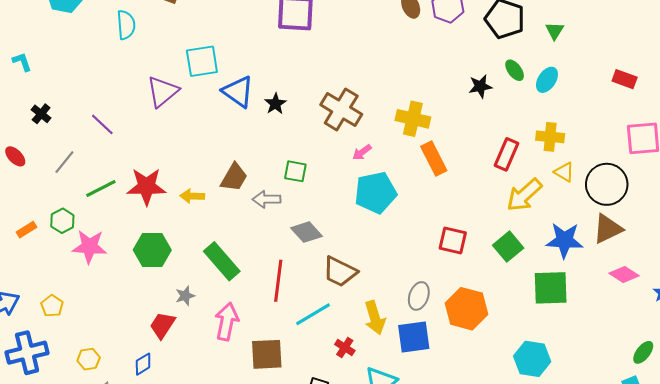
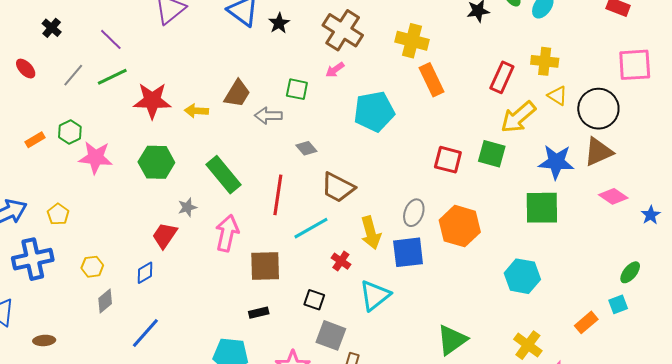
pink arrow: (362, 152) -> (335, 70), moved
green line: (101, 188) -> (112, 77), moved
gray diamond: (307, 232) -> (306, 148), size x0.7
green square: (508, 247) -> (492, 154), moved, turned -36

